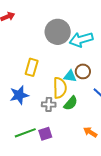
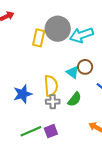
yellow rectangle: (32, 67) -> (39, 38), moved
cyan triangle: (70, 76) -> (73, 72), turned 32
yellow semicircle: (60, 88) -> (51, 86), moved

